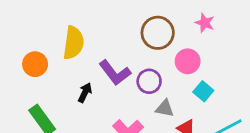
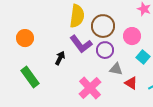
brown circle: (158, 33) -> (103, 26), moved
yellow semicircle: (74, 43) -> (77, 16), moved

